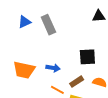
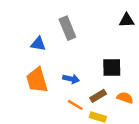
blue triangle: (24, 22) -> (38, 44), moved, turned 32
orange trapezoid: (24, 70) -> (37, 80), turned 60

